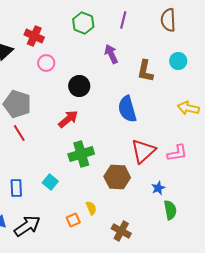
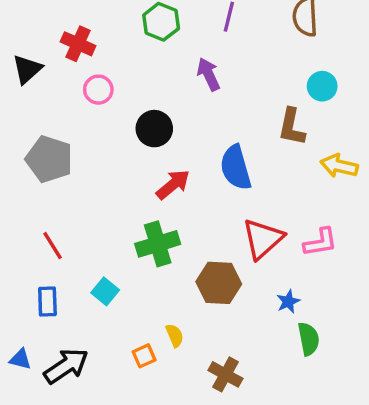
brown L-shape: (145, 71) -> (292, 127), moved
red arrow: (68, 119) -> (173, 185), moved
red line: (19, 133) -> (53, 246), moved

